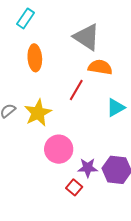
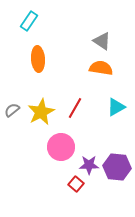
gray triangle: (87, 37) -> (102, 41), moved, size x0.7
red line: (76, 90) -> (75, 108), moved

